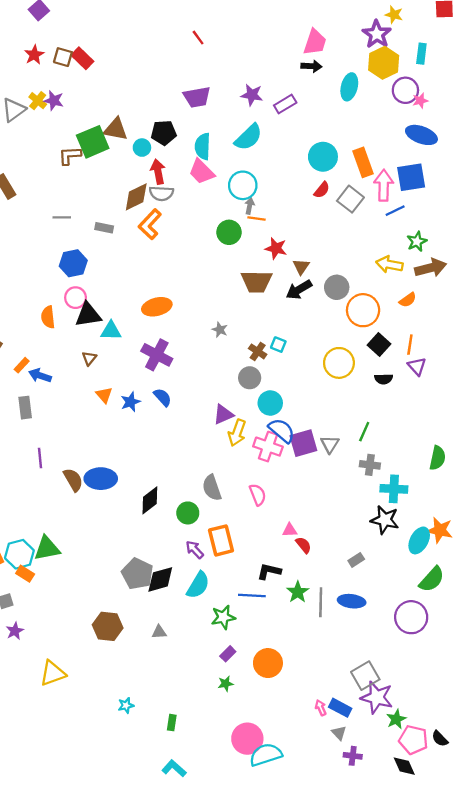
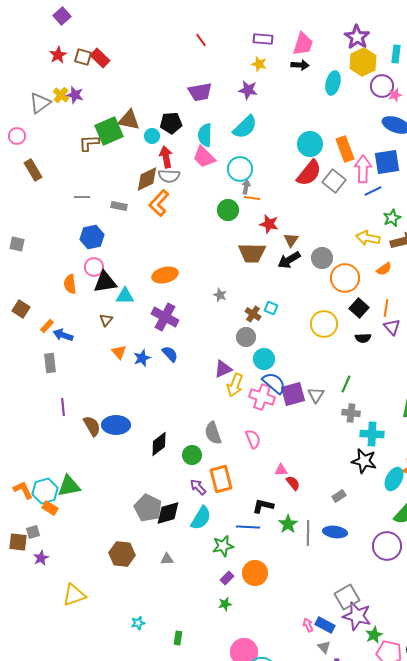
yellow star: (394, 15) -> (259, 64), moved
purple rectangle: (285, 104) -> (263, 39), moved, turned 36
red semicircle: (322, 190) -> (309, 173), size x1.8
orange circle: (268, 663) -> (255, 573), moved

